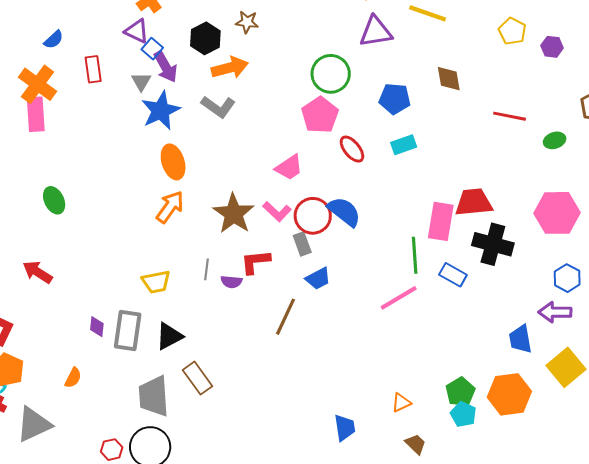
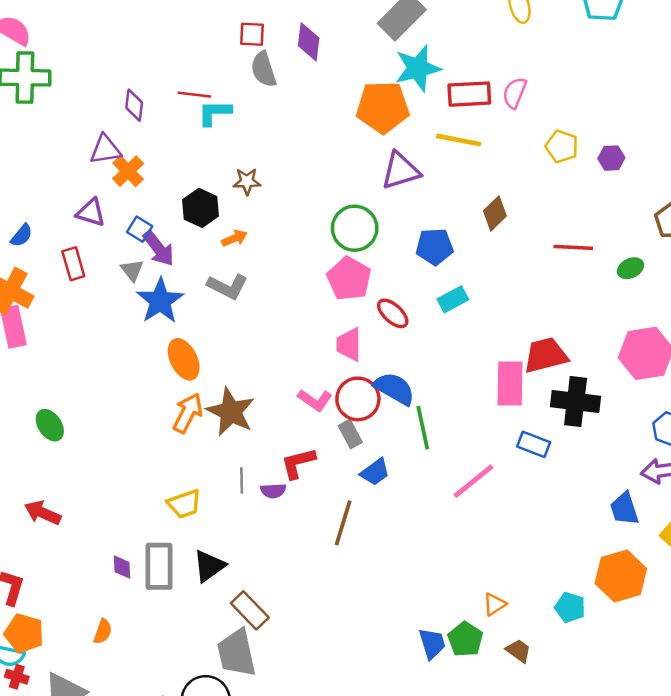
purple triangle: (137, 31) -> (91, 213), moved
orange arrow: (230, 68) -> (234, 238), size x0.6
brown diamond: (449, 79) -> (495, 213), turned 64
pink trapezoid: (289, 167) -> (349, 344), moved, turned 132
brown star: (234, 214) -> (231, 412), moved
green line: (415, 255) -> (423, 428), moved
green pentagon: (460, 392) -> (465, 639), moved
gray trapezoid: (154, 396) -> (237, 653), moved

